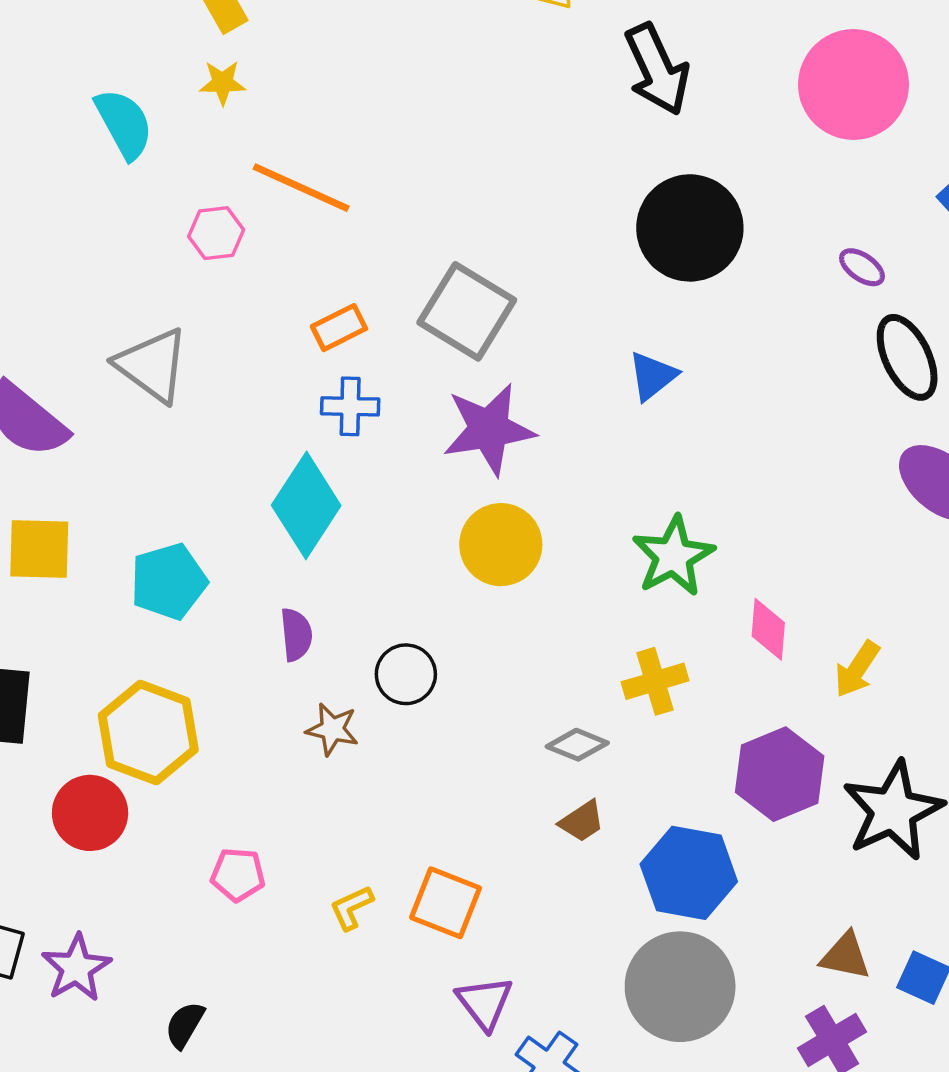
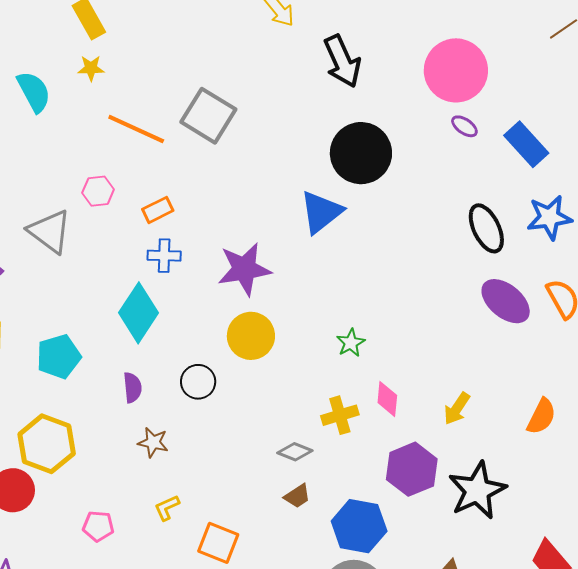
pink hexagon: (216, 233) -> (98, 191), moved
purple ellipse: (862, 267) -> (464, 126), moved
gray square: (467, 311) -> (208, 116), moved
blue triangle: (652, 376) -> (321, 212), moved, size x1.5
green star: (673, 556) -> (351, 343), size x0.6
pink diamond: (768, 629) -> (387, 399), moved
black circle: (406, 674) -> (198, 382), moved
yellow L-shape: (351, 908) -> (167, 508), moved

